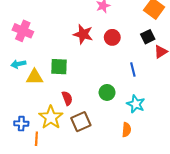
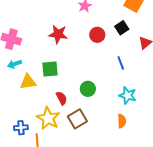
red star: (83, 34) -> (58, 34), moved
black square: (148, 37) -> (122, 28), moved
cyan arrow: (18, 64) -> (14, 64), moved
green circle: (107, 92) -> (88, 89), moved

